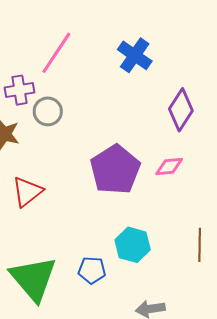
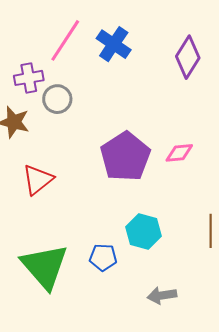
blue cross: (135, 55) -> (114, 44), moved
purple diamond: (181, 110) -> (188, 57), moved

